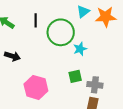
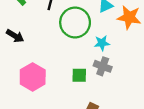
cyan star: (80, 49) -> (102, 43), moved
gray cross: (95, 85) -> (103, 66), moved

